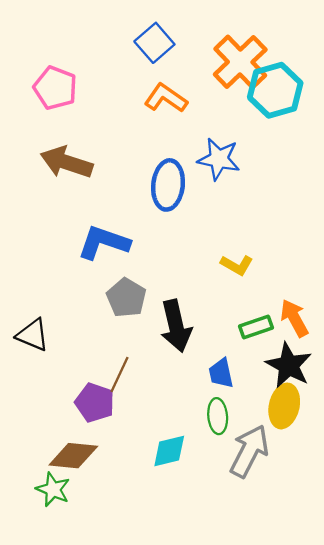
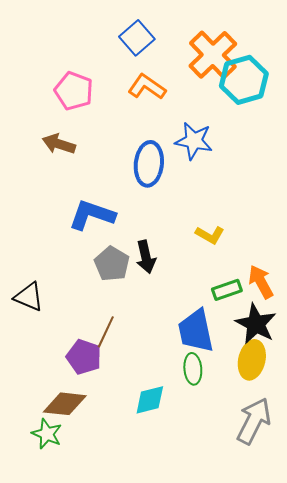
pink pentagon: (55, 88) -> (74, 91), moved
brown arrow: (67, 162) -> (59, 144), size x0.7
black arrow: (176, 326) -> (146, 257), moved, size x0.7
blue trapezoid: (221, 373) -> (196, 331), size x1.6
gray arrow: (249, 451) -> (254, 421), moved

